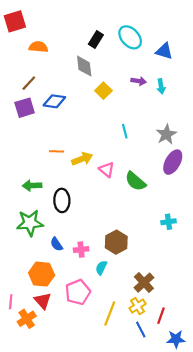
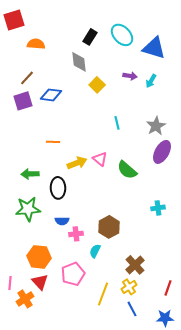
blue triangle: (164, 51) -> (154, 48), size x1.4
cyan arrow: (161, 86) -> (151, 81), turned 40
yellow arrow: (82, 159) -> (77, 163), moved
blue semicircle: (57, 244) -> (62, 221), moved, turned -56
red line: (161, 316) -> (168, 288), moved

